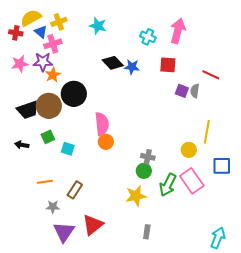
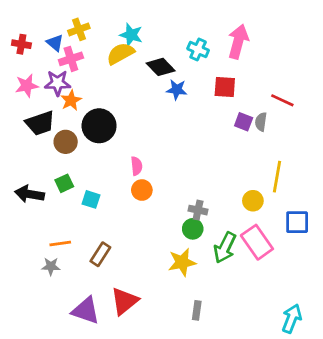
yellow semicircle: (31, 18) -> (120, 54), moved
black diamond: (113, 63) -> (161, 67), moved
brown circle: (49, 106) -> (66, 142), size x0.7
black trapezoid: (28, 110) -> (40, 123), moved
pink semicircle: (102, 124) -> (137, 166), size x0.6
black arrow: (22, 145) -> (29, 194), size x1.5
gray star: (53, 207) -> (51, 266), moved
purple triangle: (64, 232) -> (86, 310), turned -45

